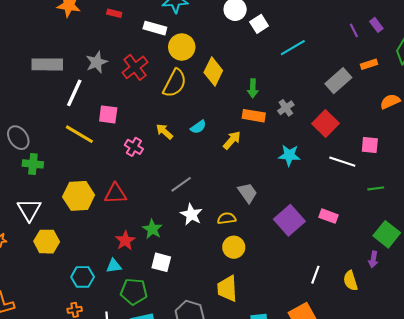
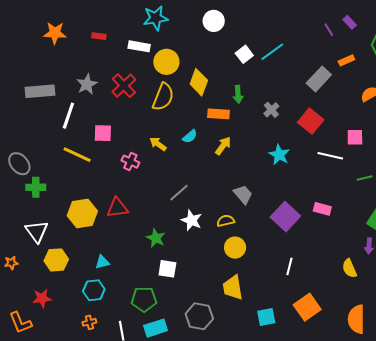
white square: (259, 24) -> (244, 54), moved
orange rectangle: (254, 116) -> (218, 114), moved
cyan star: (289, 155) -> (279, 155), turned 30
red star: (125, 241) -> (42, 298), moved, turned 30
cyan triangle: (114, 266) -> (102, 262), moved
white line: (315, 275) -> (289, 266), moved

